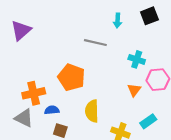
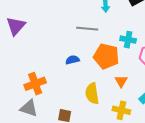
orange pentagon: (71, 77) -> (106, 56), moved
orange triangle: (134, 90) -> (121, 81), moved
blue semicircle: (52, 110) -> (72, 60), moved

